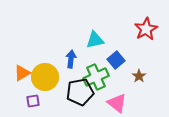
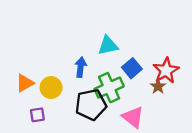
red star: (146, 29) -> (166, 70), moved
yellow circle: (45, 77) -> (51, 88), size x0.7

